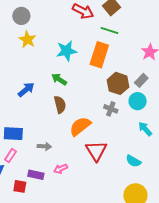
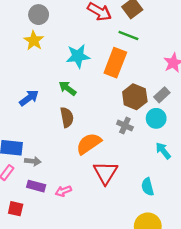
gray circle: (21, 16) -> (39, 15), moved
gray arrow: (44, 146) -> (33, 161), moved
cyan semicircle: (133, 161) -> (148, 187), turned 42
purple rectangle: (36, 175) -> (36, 186), moved

